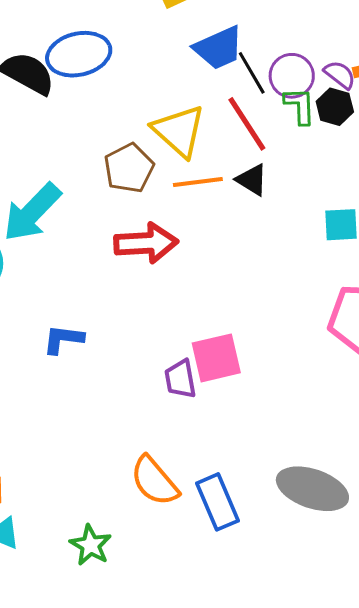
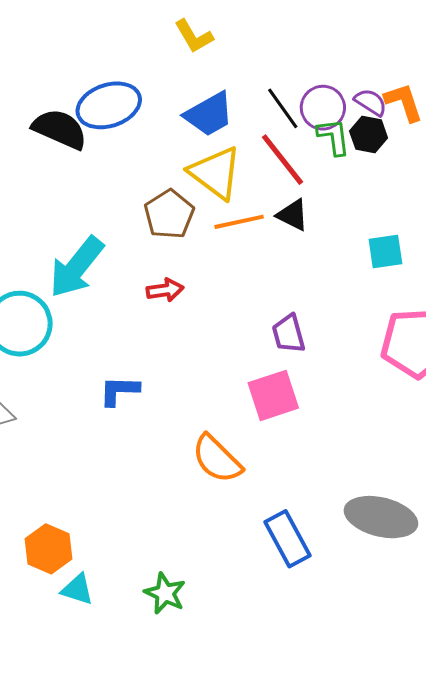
blue trapezoid: (219, 48) -> (209, 114), moved
red arrow: (146, 243) -> (165, 290), moved, size x0.6
purple trapezoid: (180, 379) -> (289, 334), moved
orange semicircle: (154, 481) -> (217, 459), moved

